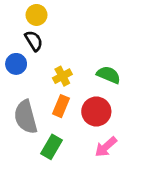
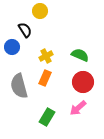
yellow circle: (36, 15) -> (40, 11), moved
red circle: (96, 112) -> (83, 82), moved
green rectangle: (51, 147) -> (47, 117), moved

